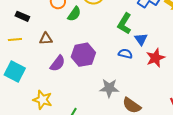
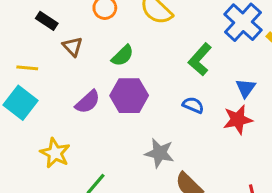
green semicircle: (74, 14) -> (123, 56), moved
yellow line: (15, 39) -> (27, 68), moved
brown triangle: (46, 39) -> (73, 47), moved, turned 40
blue triangle: (141, 39) -> (246, 88), moved

